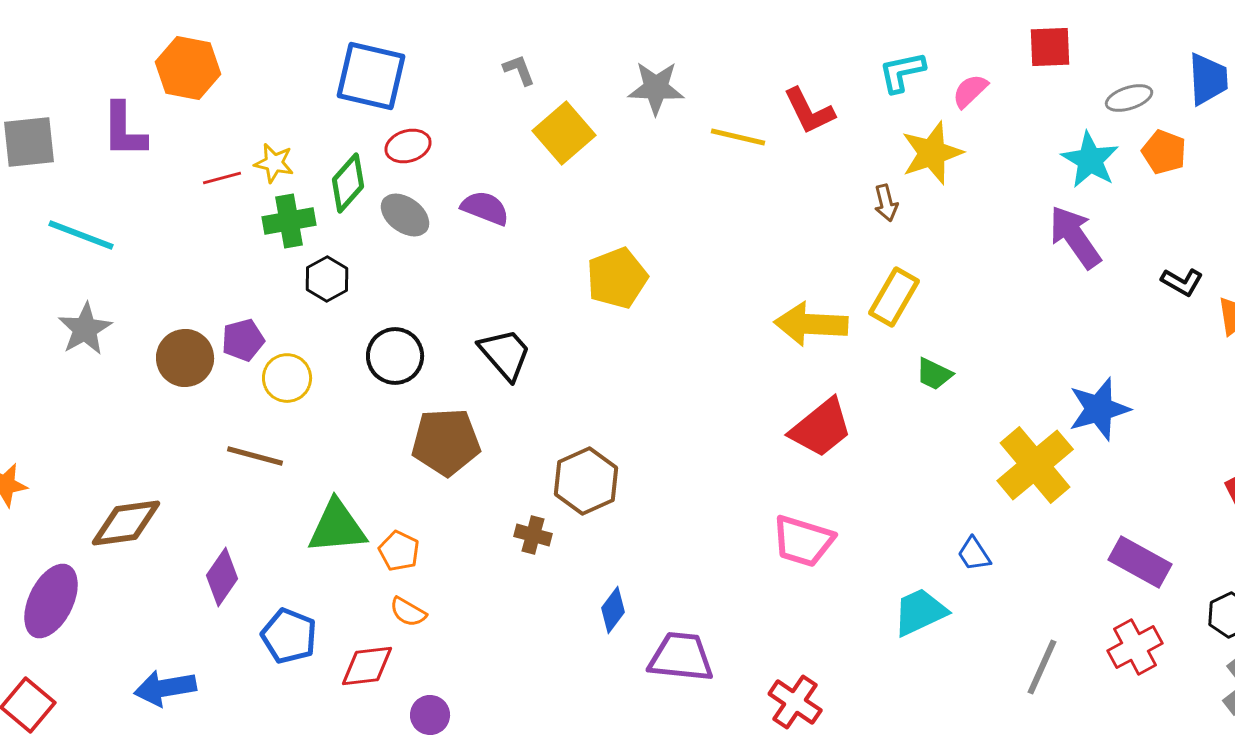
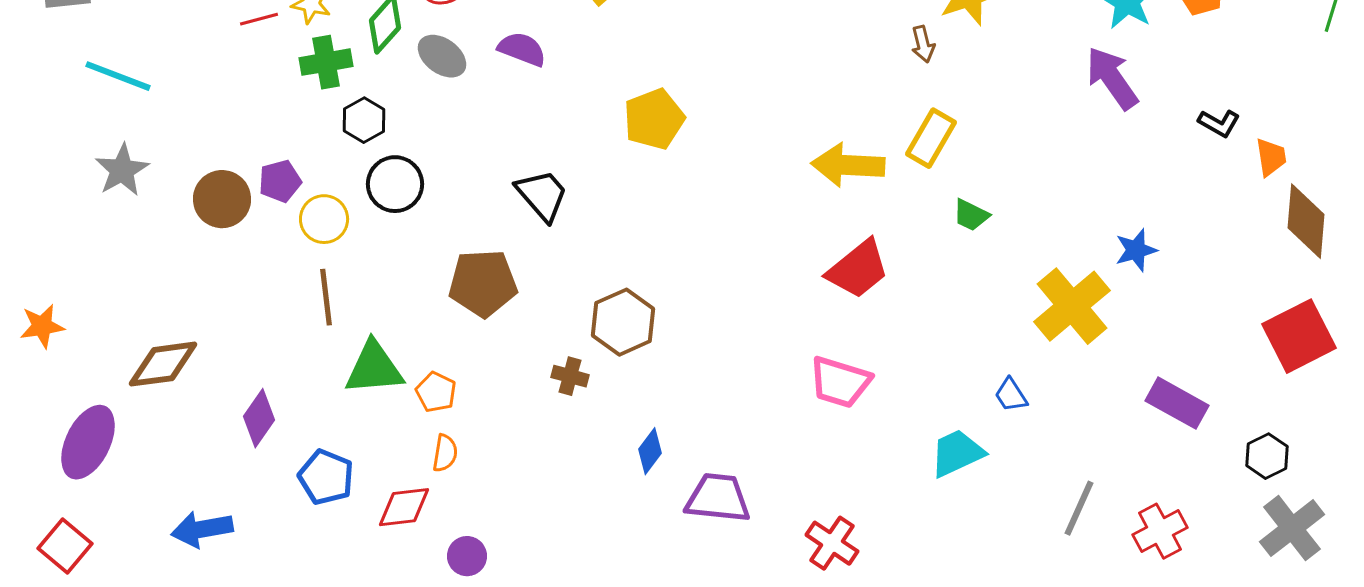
black circle: (395, 356) -> (395, 184), moved
blue star: (1099, 409) -> (1136, 250), size x0.7
brown line: (255, 456) -> (326, 297), moved, turned 68
orange semicircle: (408, 612) -> (445, 453), turned -111
red cross: (1135, 647) -> (1160, 531), moved

